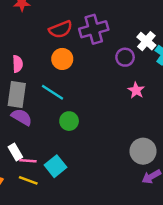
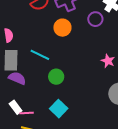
orange circle: (62, 59) -> (62, 28), moved
pink star: (136, 90) -> (108, 61), moved
cyan square: (56, 166) -> (59, 109), moved

